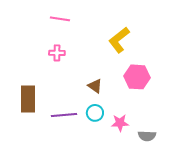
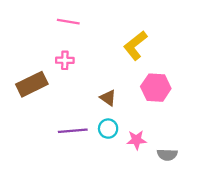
brown rectangle: (28, 99) -> (32, 84), moved, turned 64

